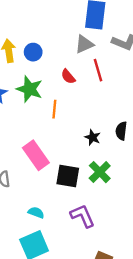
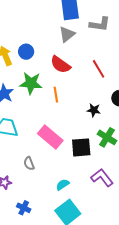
red line: (98, 70) -> (99, 69), moved
red semicircle: (68, 77) -> (60, 65), size x1.5
cyan semicircle: (36, 213) -> (63, 185), turned -40

